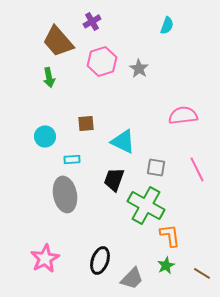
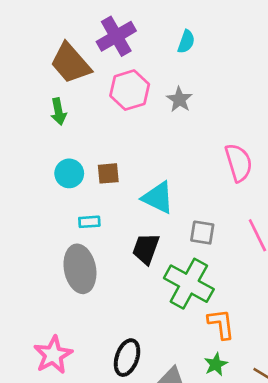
purple cross: (92, 21) -> (116, 36), size x1.6
cyan semicircle: (167, 25) -> (186, 42), moved
pink semicircle: (183, 115) -> (239, 163), turned 80
cyan circle: (45, 136) -> (69, 173), moved

